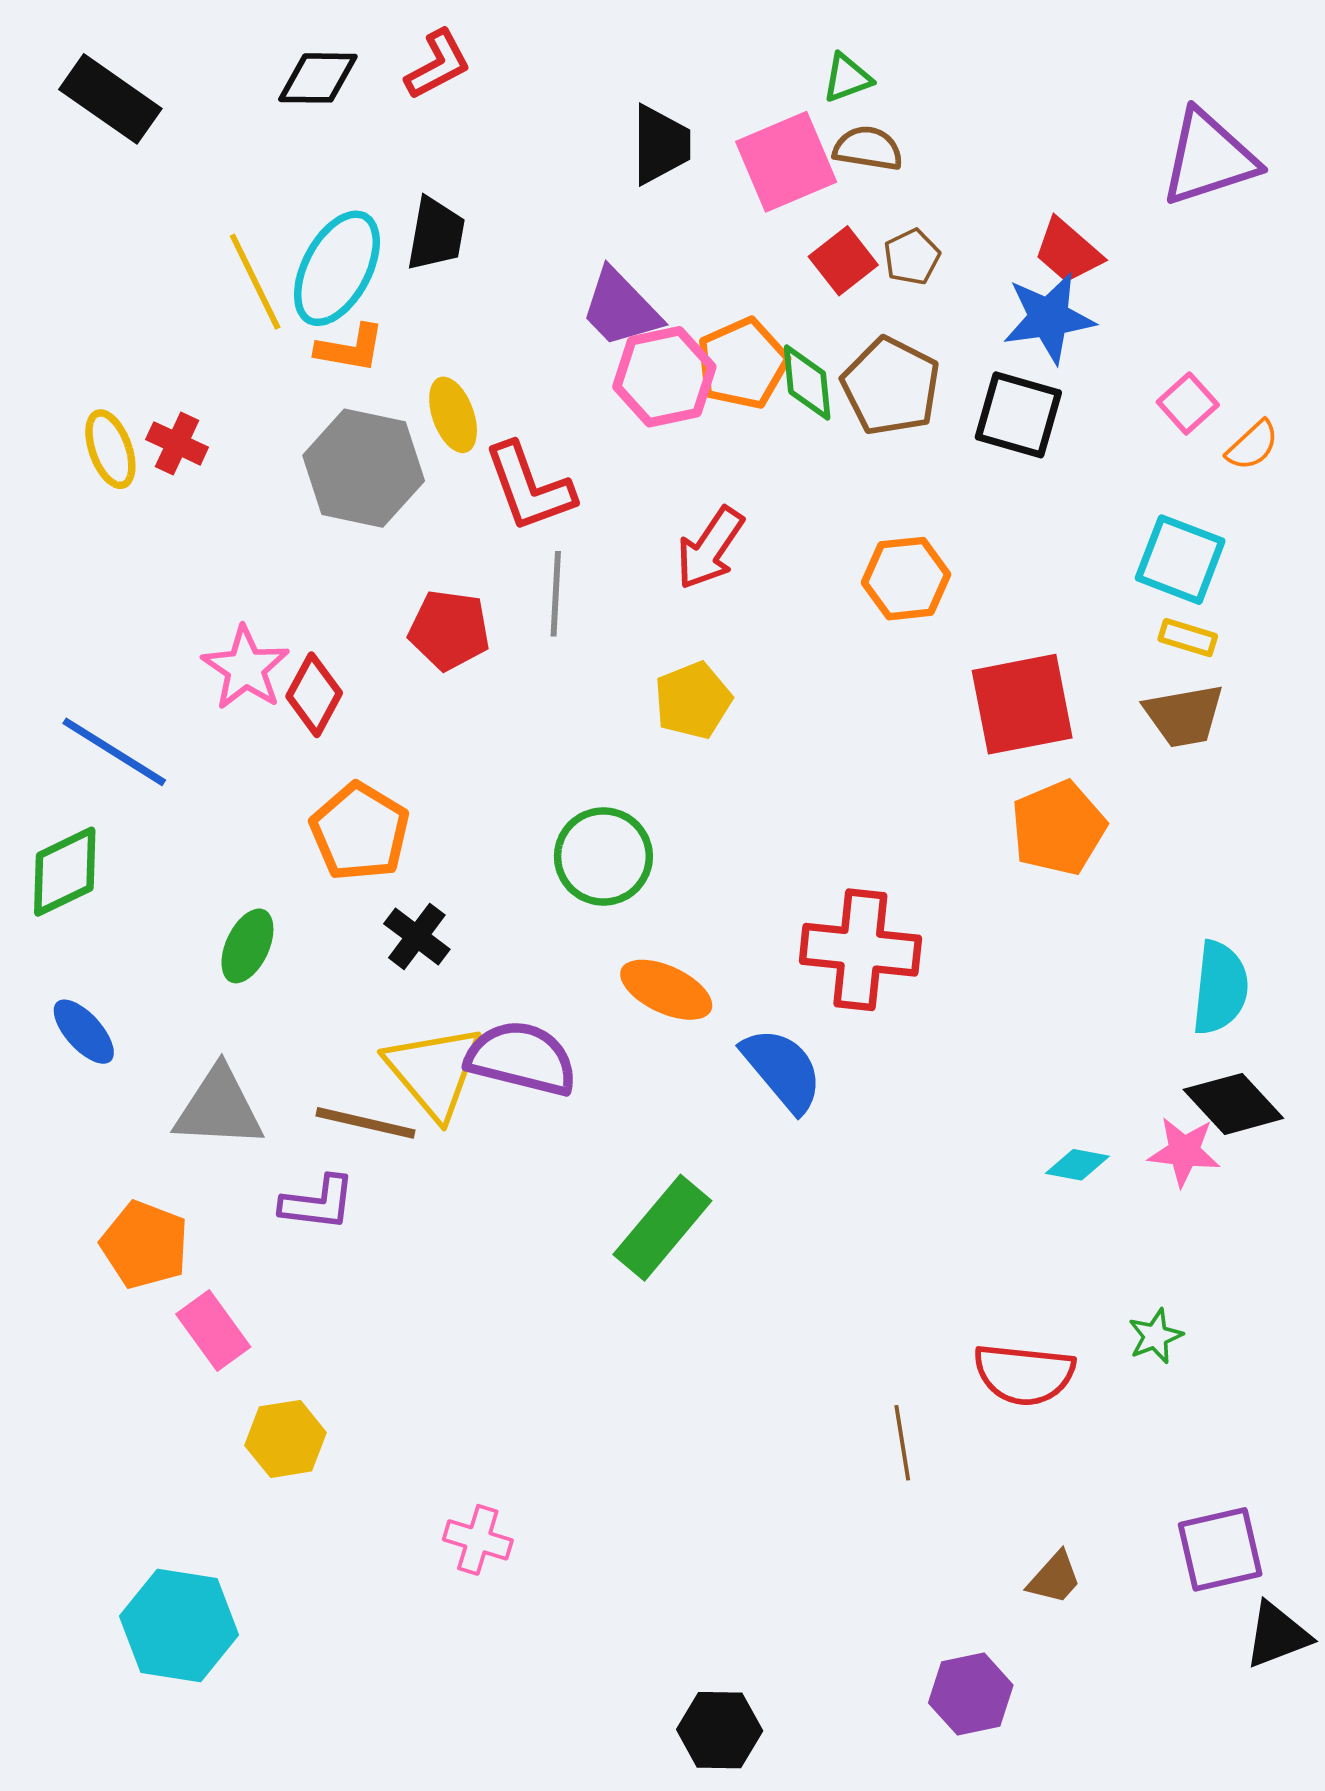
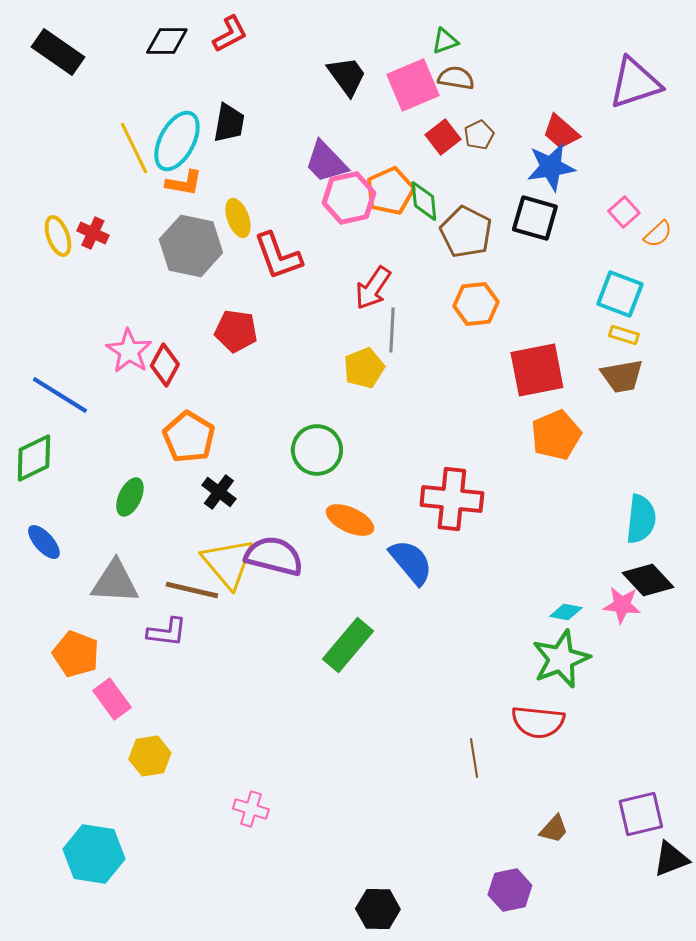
black trapezoid: (661, 145) -> (347, 76), turned -36
brown pentagon: (891, 386) -> (466, 232), moved
gray line: (556, 594) -> (392, 330), moved
green star: (1155, 1336) -> (561, 659), moved, size x2.0

